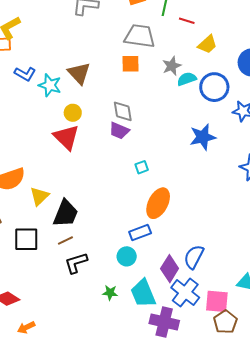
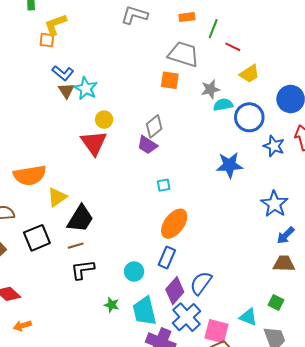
brown triangle: (79, 73) -> (66, 91), moved, size x0.7
gray diamond: (123, 111) -> (154, 126), turned 50
blue rectangle: (140, 232) -> (167, 257), moved, turned -55
black square: (26, 239) -> (37, 238), turned -32

